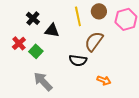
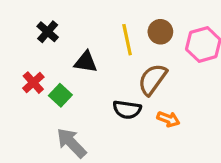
black cross: (33, 18) -> (48, 32), moved
orange arrow: (104, 80) -> (168, 119), moved

